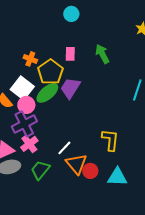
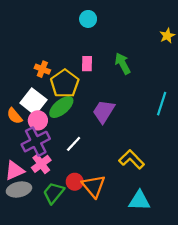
purple trapezoid: (70, 88) -> (104, 111), moved
yellow L-shape: (110, 140) -> (132, 159), turned -50
white line: (64, 148) -> (74, 144), moved
red circle: (90, 171) -> (75, 182), moved

